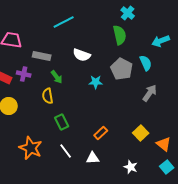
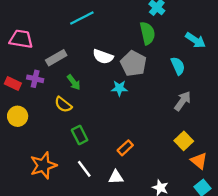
cyan arrow: (161, 41) -> (195, 40), turned -126
gray rectangle: (42, 56) -> (56, 58), turned -42
gray pentagon: (122, 69) -> (133, 64), moved
yellow semicircle: (48, 96) -> (63, 105), turned -42
yellow square: (141, 133) -> (184, 141), moved
orange star: (31, 148) -> (43, 165), turned 30

